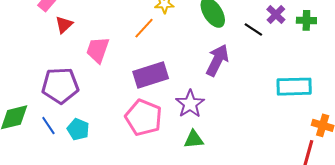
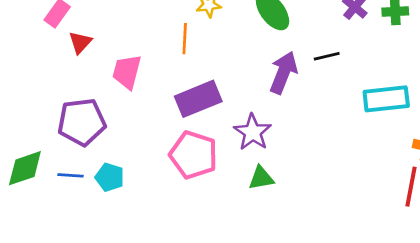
orange line: (144, 28) -> (185, 39), turned -35
black line: (253, 29) -> (327, 56), moved, turned -42
blue line: (48, 126) -> (71, 175), turned -48

